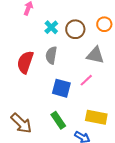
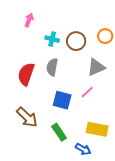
cyan cross: (51, 27) -> (52, 39), turned -32
gray triangle: (95, 55) -> (96, 67), turned -36
brown arrow: (21, 123) -> (27, 117), moved

